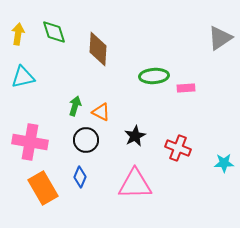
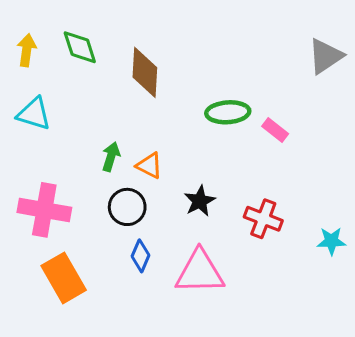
cyan triangle: (23, 77) -> (34, 114), turned 30
pink rectangle: (186, 88) -> (275, 130), turned 42
blue diamond: (80, 177) -> (141, 256), moved

